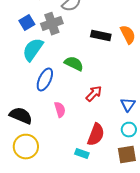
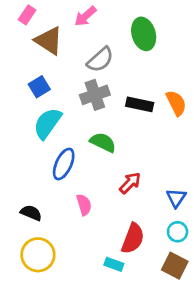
gray cross: (52, 24) -> (95, 95), moved
black semicircle: (21, 116) -> (31, 213), size x0.7
brown square: (127, 155) -> (175, 266), turned 36

